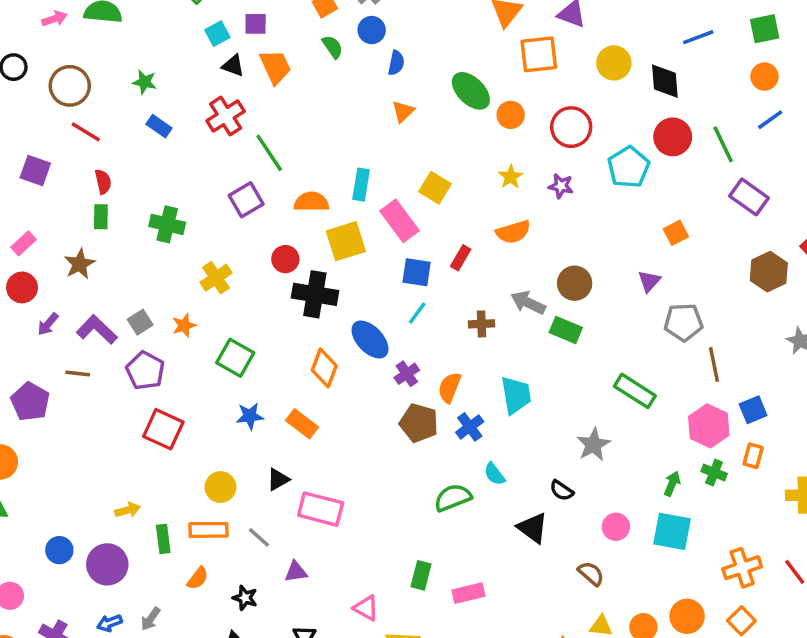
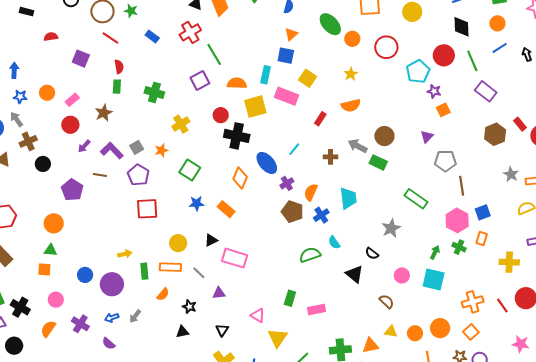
black diamond: (665, 81) -> (461, 27), moved
green star: (145, 82) -> (131, 11), moved
purple star: (561, 186) -> (434, 91), moved
pink rectangle: (399, 221) -> (286, 96), turned -35
blue square: (417, 272) -> (286, 56), moved
red square: (163, 429) -> (147, 209), turned -30

